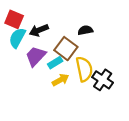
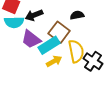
cyan semicircle: (17, 38) -> (14, 22), turned -120
purple trapezoid: (36, 56) -> (31, 39), turned -95
cyan rectangle: (55, 63) -> (49, 45), size x1.5

